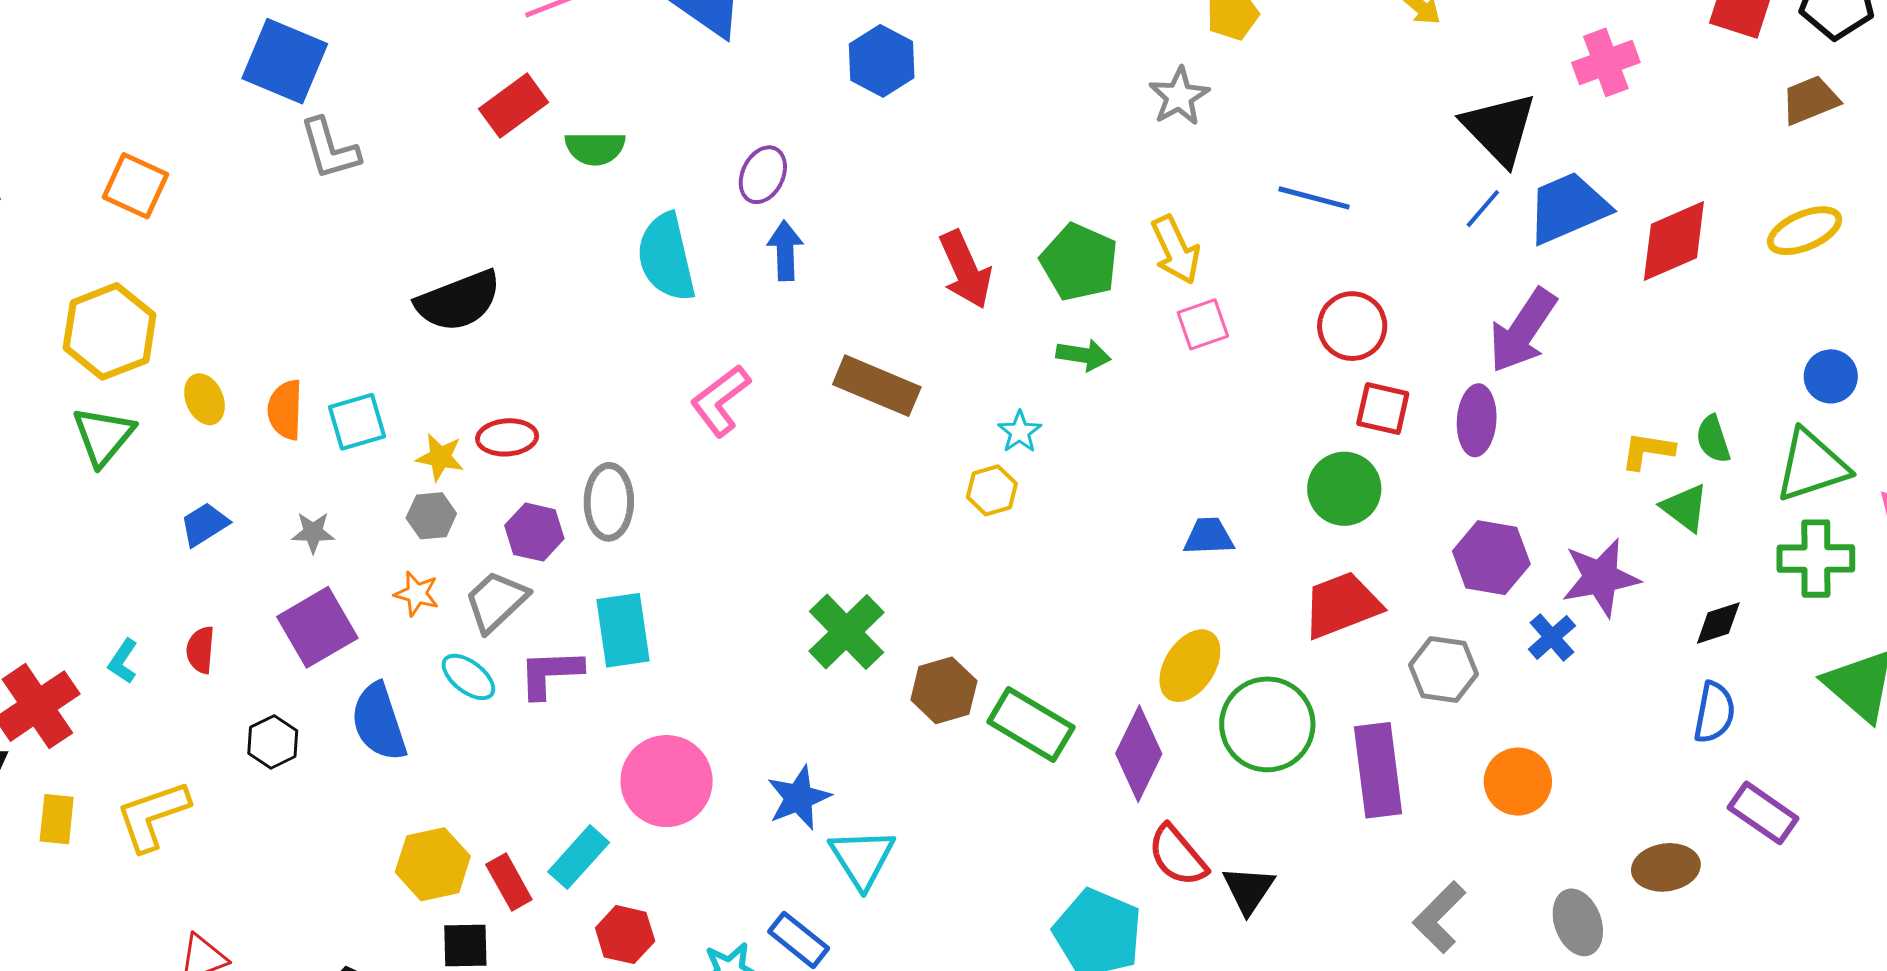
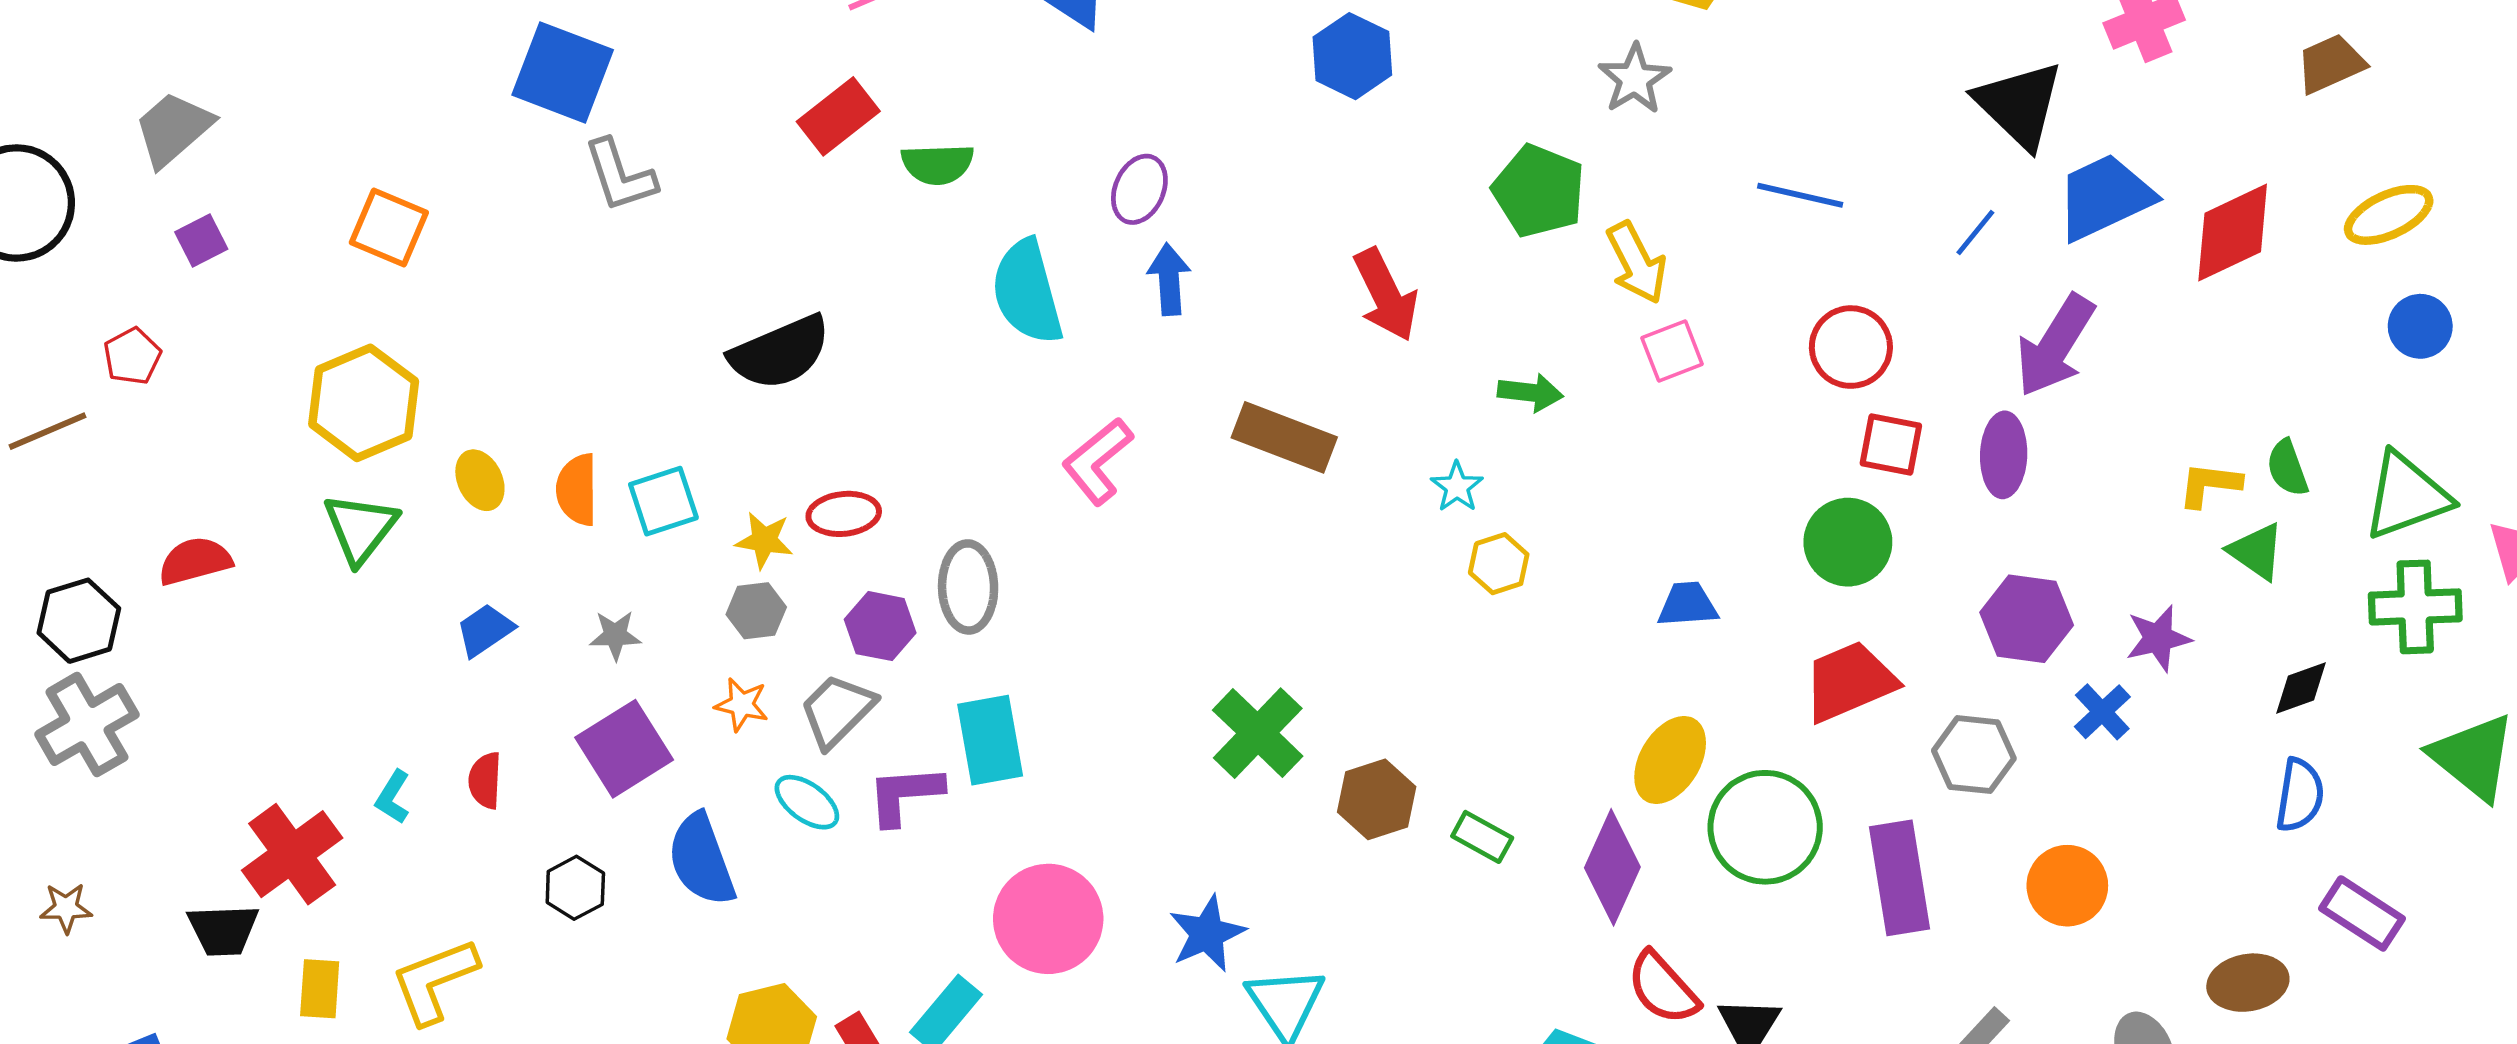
blue hexagon: (882, 61) -> (1352, 56), moved
brown trapezoid: (1810, 100) -> (2331, 64), moved
blue line: (1483, 209) -> (1975, 233), moved
green pentagon: (1079, 262) -> (1539, 191), moved
blue circle: (1831, 376) -> (2420, 326), moved
yellow hexagon: (992, 490) -> (1499, 564), moved
purple star: (1601, 578) -> (2158, 638), size x0.7
green rectangle: (1031, 725) -> (1482, 837), size x0.6

